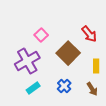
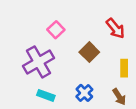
brown square: (68, 53) -> (89, 52), size x0.7
cyan rectangle: (33, 88) -> (46, 95), turned 56

